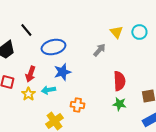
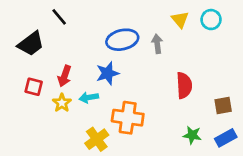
blue ellipse: (53, 47) -> (122, 40), moved
gray arrow: (99, 50) -> (157, 44), turned -48
green star: (119, 104) -> (192, 135), moved
orange cross: (77, 105) -> (128, 118), size x1.6

